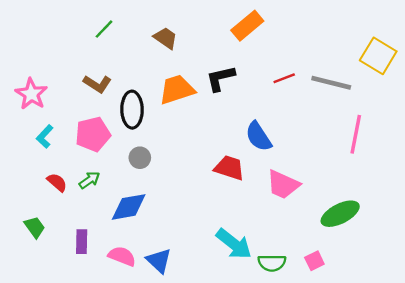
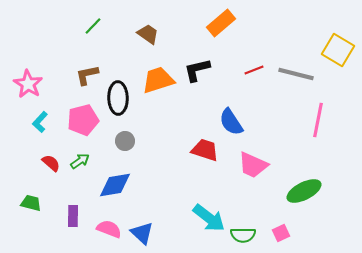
brown L-shape: (97, 84) -> (87, 75), turned 135
green trapezoid: (35, 227) -> (31, 203), turned -40

